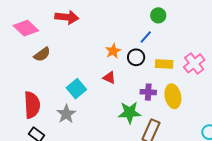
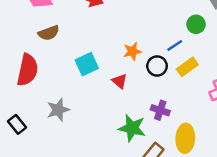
yellow rectangle: (164, 64) -> (187, 67), moved, turned -54
cyan square: (76, 89) -> (87, 64), moved
yellow ellipse: (173, 96) -> (185, 138), moved
red semicircle: (32, 105) -> (27, 70), moved

